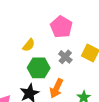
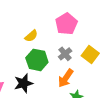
orange arrow: (56, 88) -> (66, 78), moved

